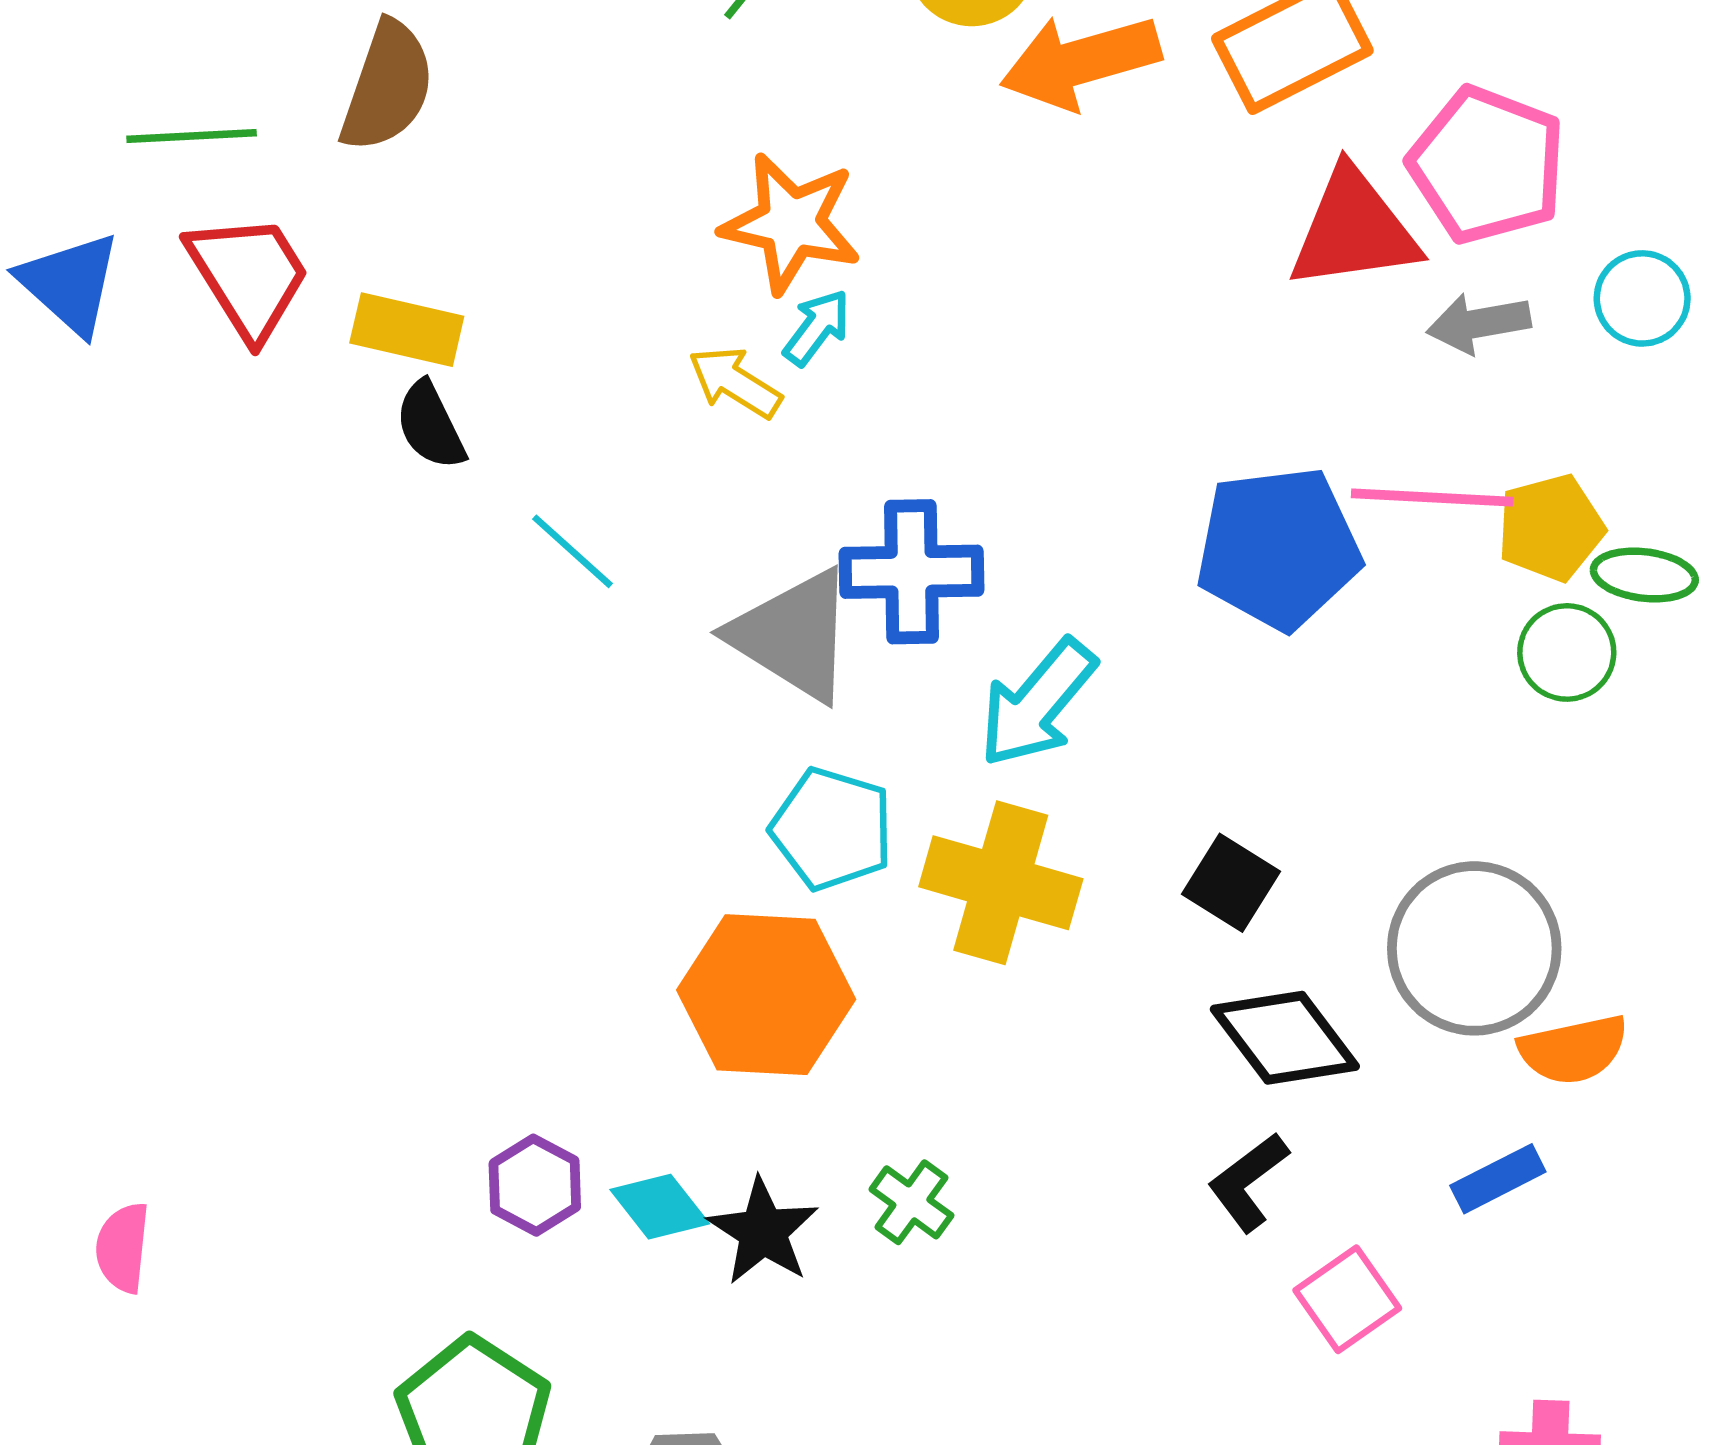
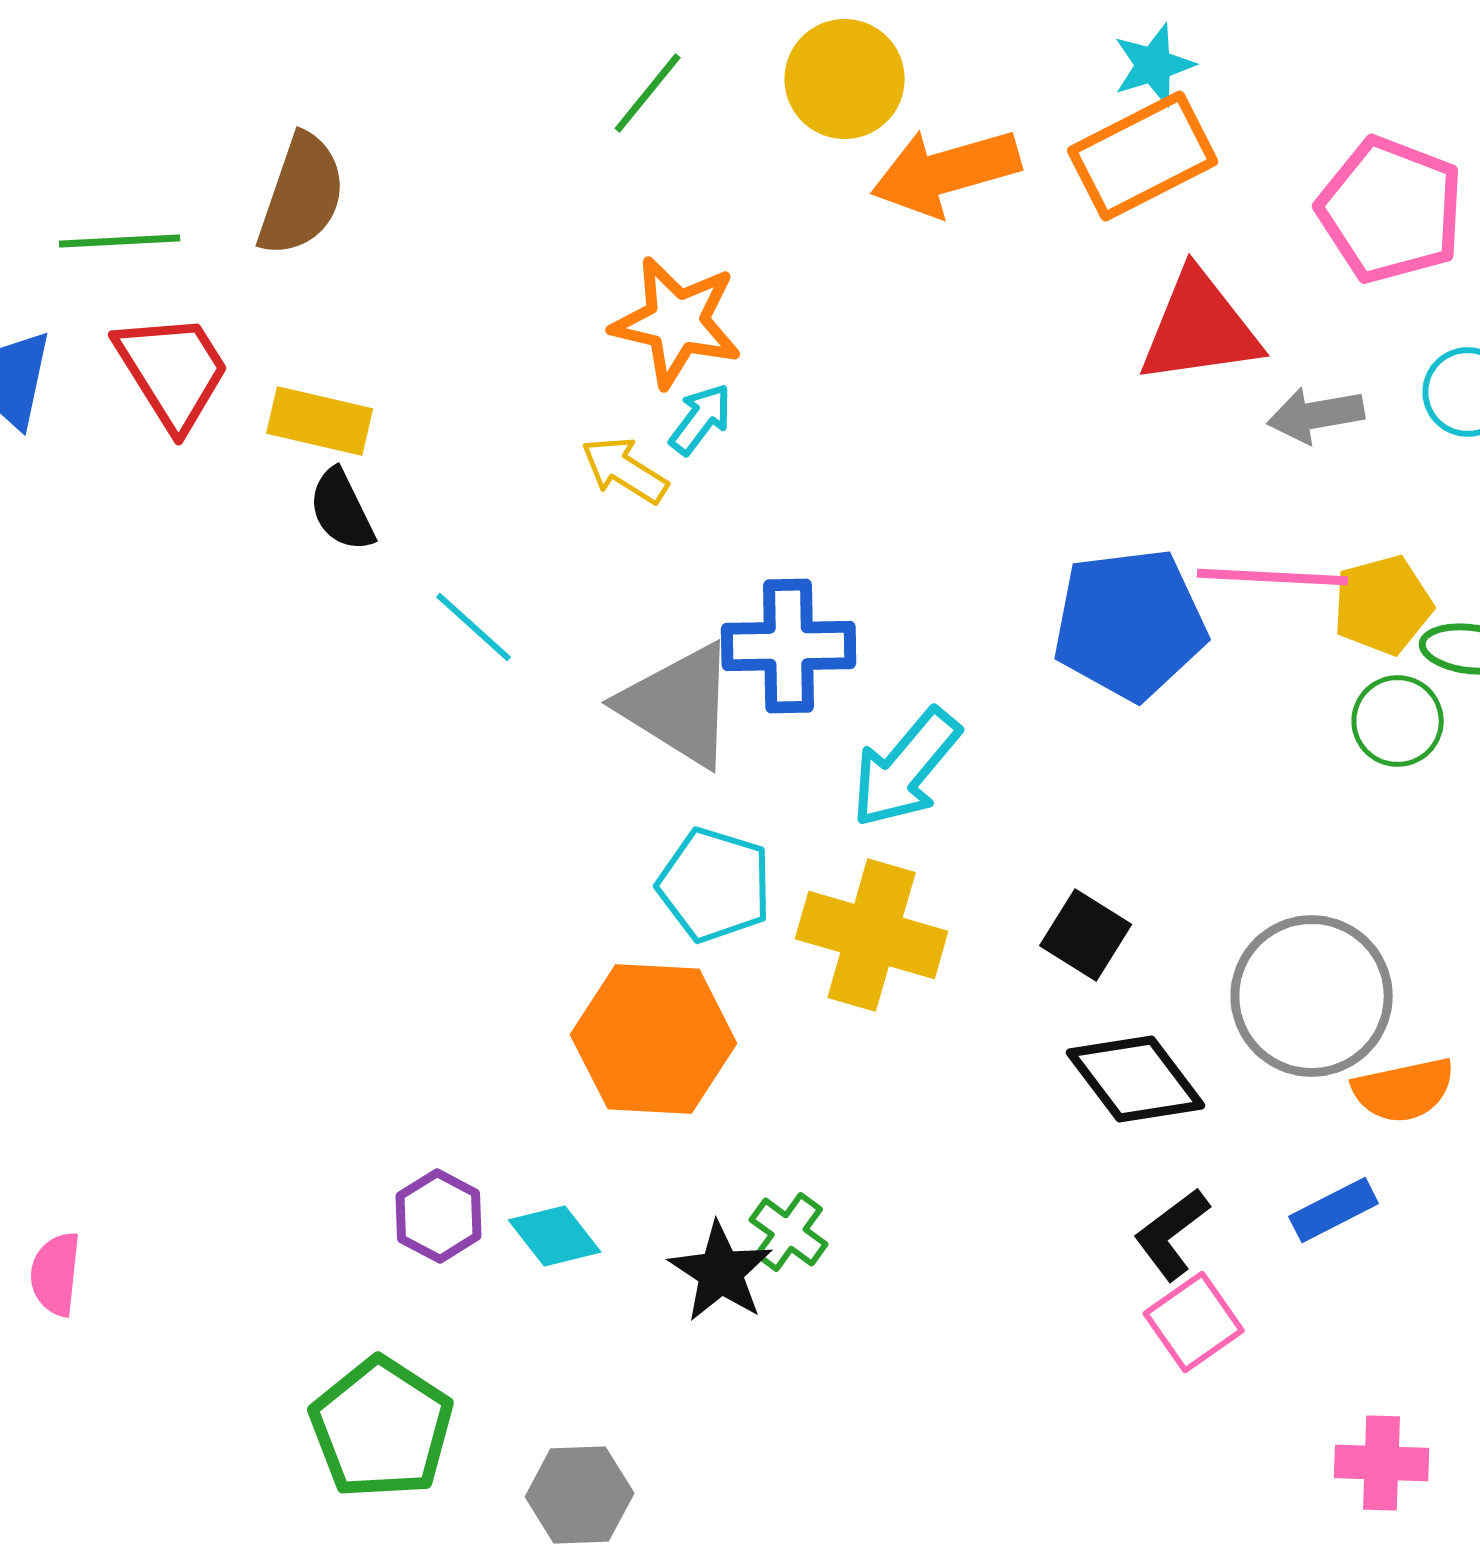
pink pentagon: (1487, 165) -> (1391, 210), moved
black L-shape: (1248, 1182) -> (1172, 1234), moved
black star: (763, 1231) -> (721, 1272), moved

